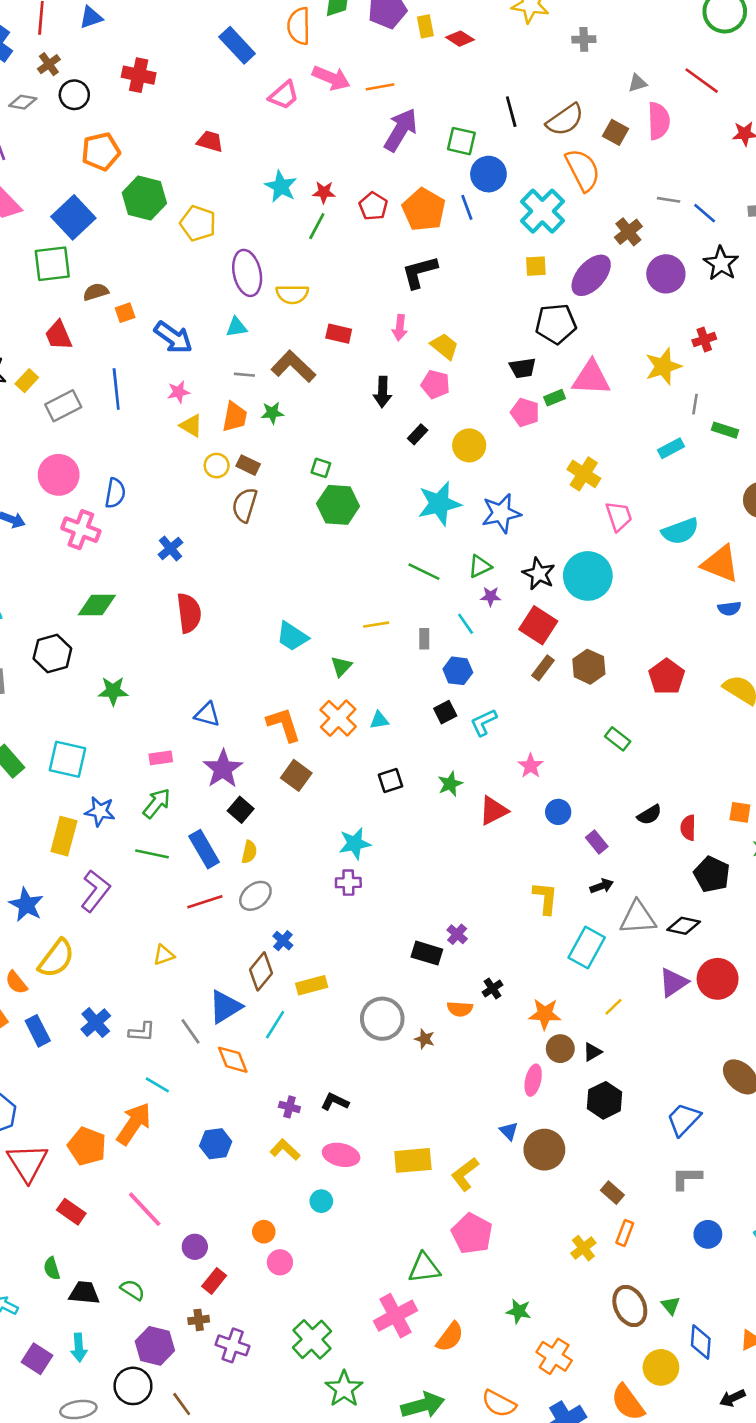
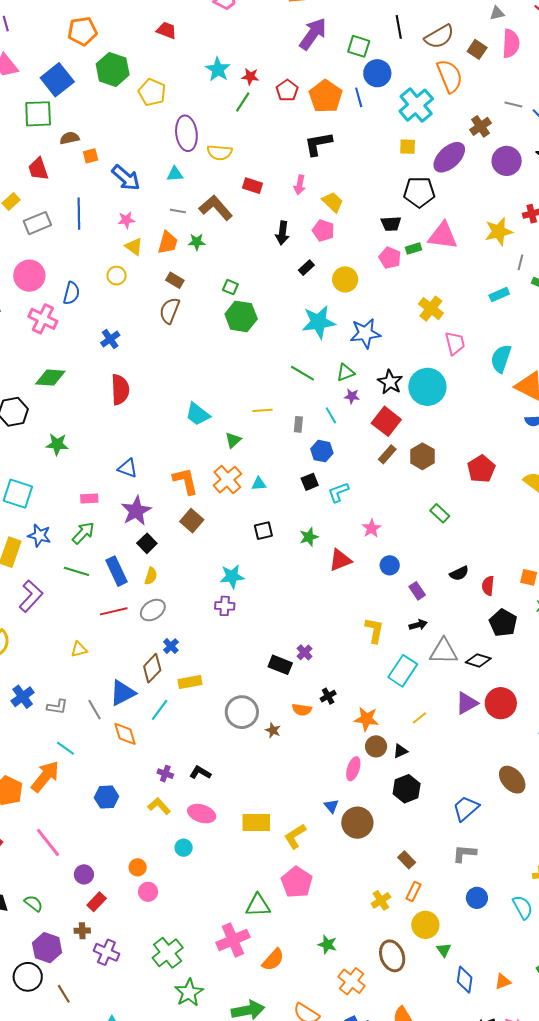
yellow circle: (217, 466) -> (117, 276), moved
cyan semicircle: (680, 531) -> (501, 359), turned 124
brown ellipse: (630, 1306) -> (392, 956), moved
yellow circle: (661, 1367) -> (425, 925), moved

